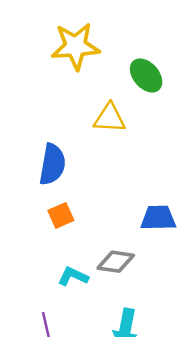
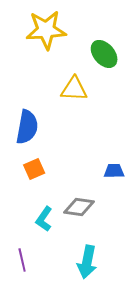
blue trapezoid: (158, 218) -> (114, 171), size x0.7
cyan L-shape: (73, 276) -> (44, 219), turned -80

